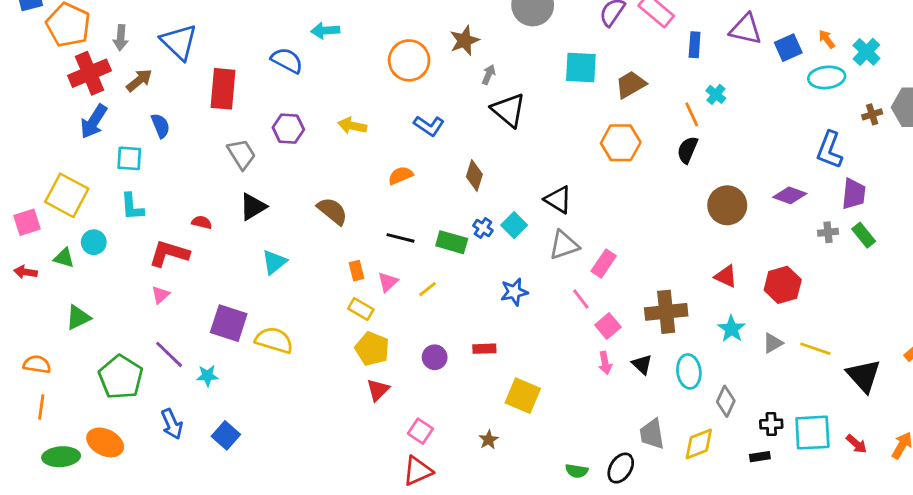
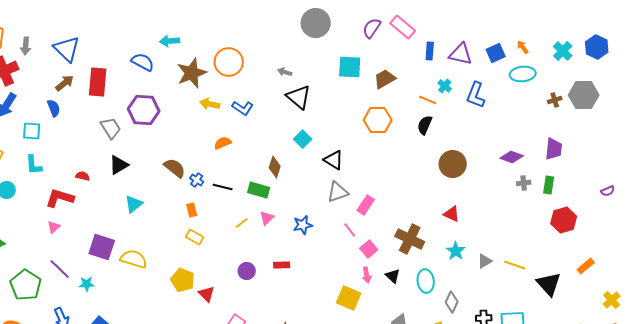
purple triangle: (746, 29) -> (461, 54), moved
brown star: (464, 41) -> (192, 73), moved, size x1.4
cyan cross: (866, 52) -> (563, 51), moved
gray arrow: (489, 75) -> (285, 72), turned -96
brown arrow: (139, 80) -> (65, 83), moved
orange line: (692, 114) -> (428, 100), turned -42
yellow arrow: (352, 126) -> (210, 104), moved
purple hexagon: (288, 129) -> (144, 110), size x1.4
blue L-shape: (830, 150) -> (476, 95), moved
brown diamond: (474, 175) -> (275, 167), moved
purple trapezoid: (854, 194) -> (554, 149), moved
purple diamond: (790, 195) -> (512, 157), moved
cyan square: (514, 225) -> (303, 139), moved
blue cross: (483, 228) -> (197, 180), moved
green rectangle: (864, 235) -> (549, 185), turned 48
pink triangle: (388, 282) -> (267, 218), moved
red hexagon: (783, 285) -> (564, 220), moved
brown cross: (666, 312) -> (410, 239), turned 32
yellow pentagon: (372, 349) -> (183, 280), moved
red triangle: (378, 390) -> (207, 294), turned -30
yellow square: (523, 396) -> (349, 298), moved

